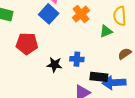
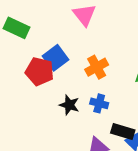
blue square: (49, 14) -> (56, 58), moved
orange cross: (81, 14) -> (97, 67), moved

